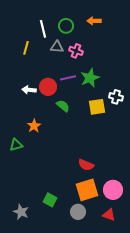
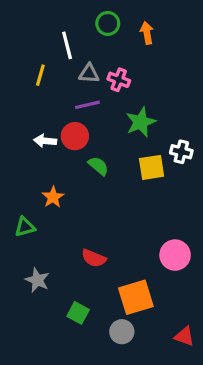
orange arrow: (94, 21) -> (147, 33), turned 80
green circle: (66, 26) -> (108, 23), moved
purple line: (68, 78) -> (87, 105), moved
red semicircle: (86, 165) -> (94, 258), moved
pink circle: (113, 190) -> (175, 255), moved
gray star: (21, 212) -> (37, 280), moved
red triangle: (109, 215) -> (184, 336), moved

